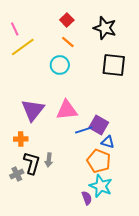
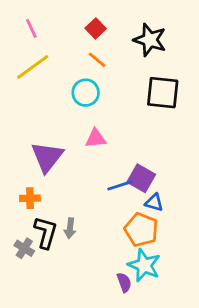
pink line: (15, 29) -> (31, 28), moved
pink triangle: (67, 110) -> (96, 138), moved, size x0.7
gray cross: (17, 174) -> (24, 248), turned -32

